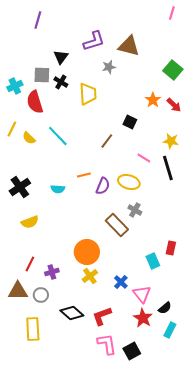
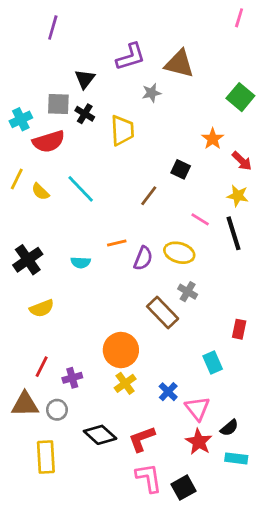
red semicircle: (35, 102) -> (49, 142), turned -90
red arrow: (174, 105) -> (242, 161), moved
red rectangle: (171, 248) -> (239, 329), moved
cyan rectangle: (170, 330) -> (236, 458), turned 70

